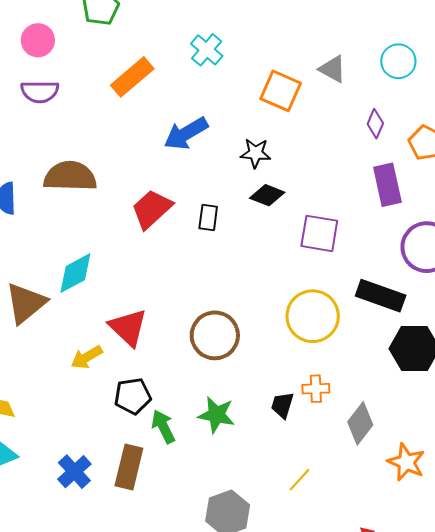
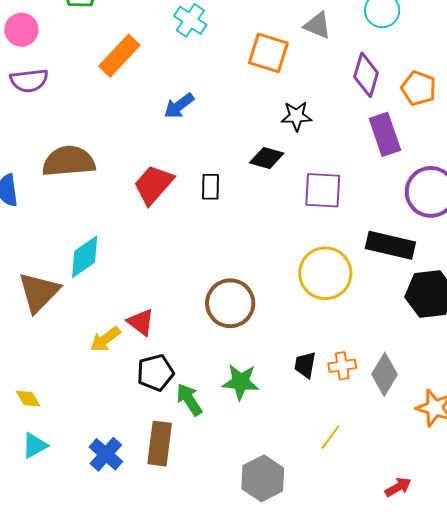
purple diamond: (375, 124) -> (366, 75), size x1.5
blue arrow: (186, 133) -> (179, 106), size x0.7
black star: (256, 153) -> (296, 116), moved
red triangle: (128, 327) -> (141, 322), moved, size x0.7
orange cross: (316, 389) -> (342, 366), moved

